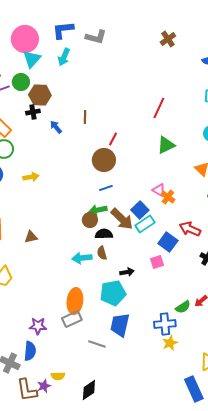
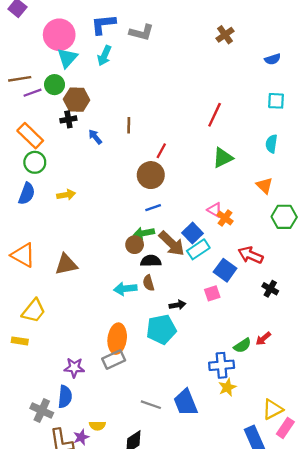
brown triangle: (31, 237) -> (66, 264), size x1.5
blue trapezoid: (120, 325) -> (186, 402), moved, turned -35
gray line: (97, 344) -> (151, 405), moved

